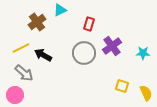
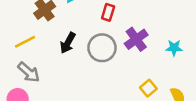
black arrow: (43, 55) -> (68, 43), moved, turned -90
yellow square: (122, 86) -> (148, 88), turned 32

